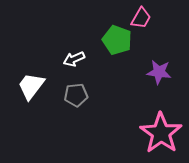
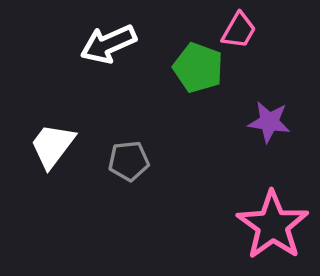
white arrow: (74, 59) -> (108, 44), moved, size x1.5

